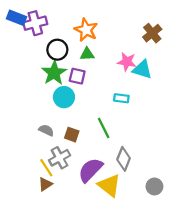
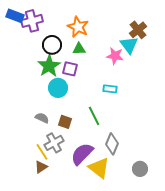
cyan triangle: (142, 70) -> (129, 45), moved, turned 36

